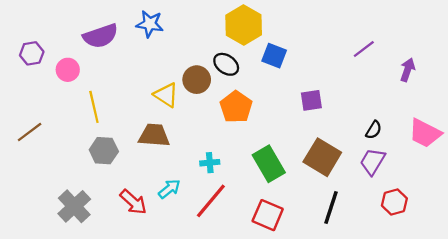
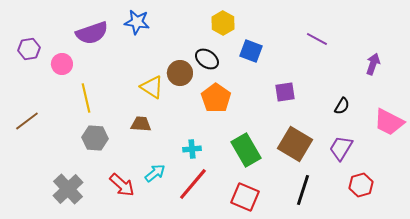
yellow hexagon: (244, 25) -> (223, 23), size x0.7
purple line: (364, 49) -> (317, 39), moved, turned 65
black semicircle: (374, 130) -> (342, 106), moved
brown trapezoid: (154, 135) -> (141, 124), size x0.7

